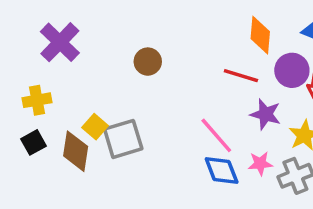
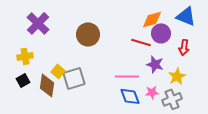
orange diamond: (260, 35) -> (152, 19), turned 70
brown circle: (148, 62) -> (88, 34), size x1.5
purple circle: (292, 70) -> (161, 33), moved
pink line: (216, 135) -> (127, 76), turned -50

